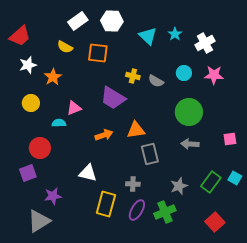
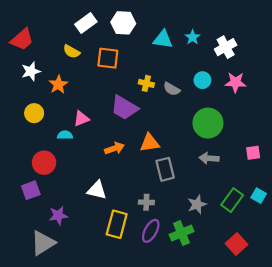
cyan triangle: (148, 36) -> (163, 39), turned -36

